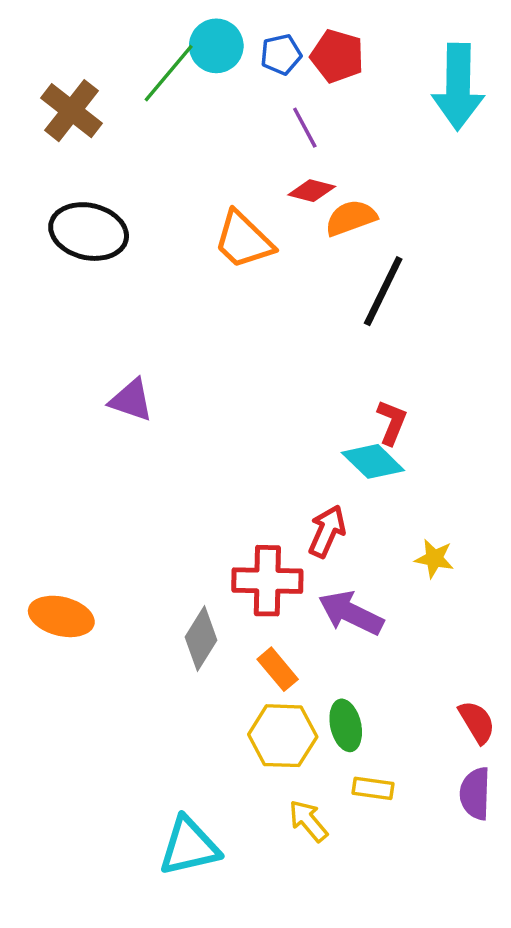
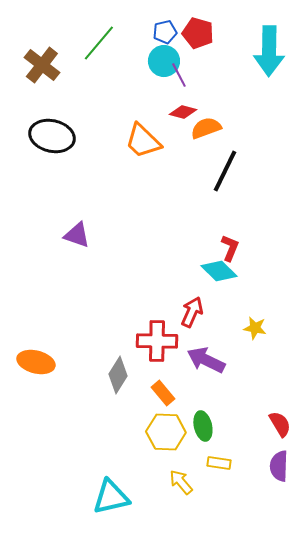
cyan circle: (216, 46) -> (164, 61), moved

